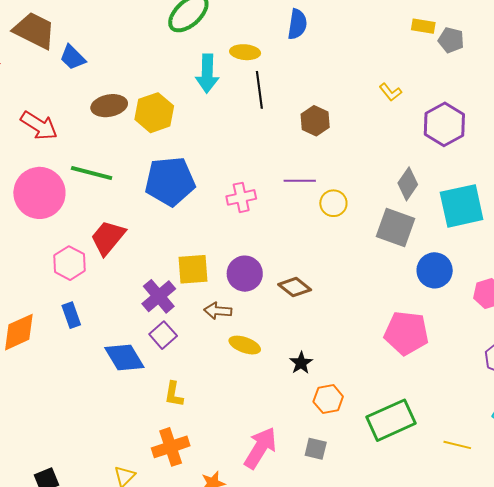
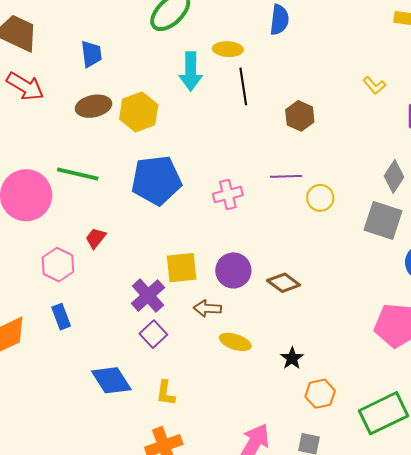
blue trapezoid: (73, 57) -> (91, 54), moved, turned -140
red arrow: (39, 126) -> (25, 86), moved
red trapezoid: (108, 238) -> (96, 238), size x0.6
blue diamond: (124, 358) -> (111, 380), moved

